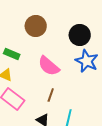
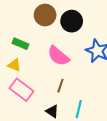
black circle: (80, 35) -> (72, 21), moved

